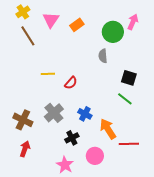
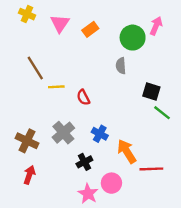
yellow cross: (23, 12) -> (27, 14), turned -32
brown line: (28, 36) -> (35, 68), moved
red semicircle: (71, 83) -> (83, 97), turned 112
green line: (125, 99) -> (162, 113), moved
pink star: (65, 165) -> (88, 194), moved

